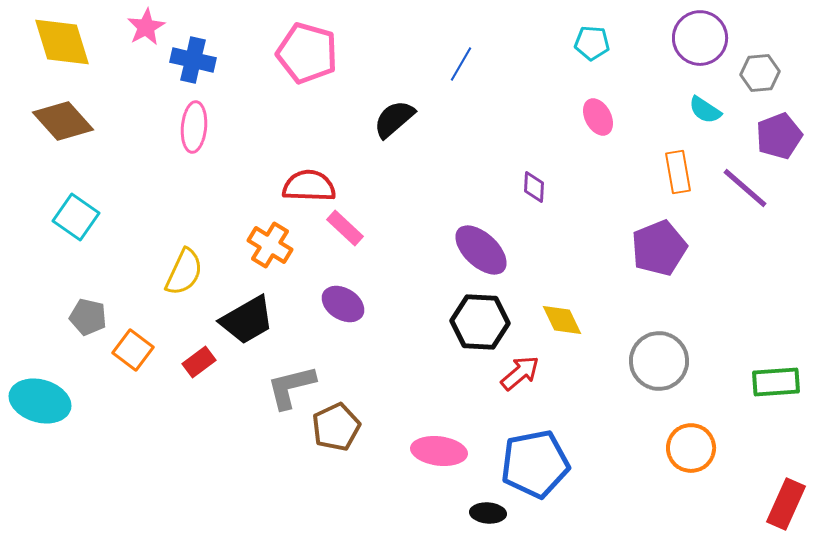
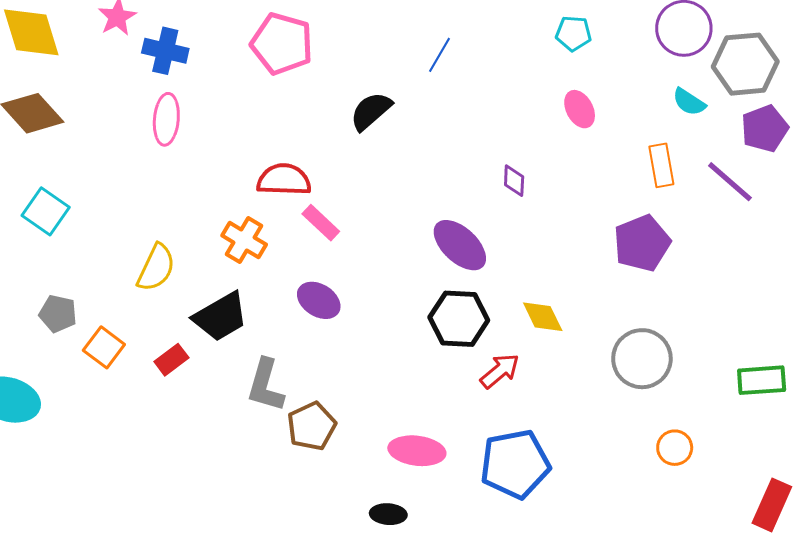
gray hexagon: (760, 73) -> (745, 64), size x1.6
gray L-shape: (291, 387) -> (266, 385), turned -60
orange circle: (691, 448) -> (675, 448), size x0.7
black ellipse: (488, 513) -> (388, 514), moved

